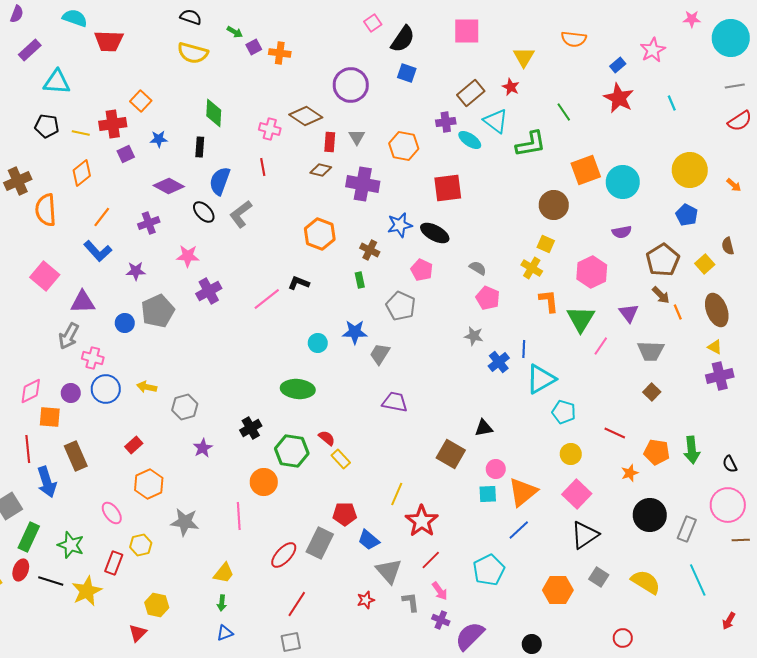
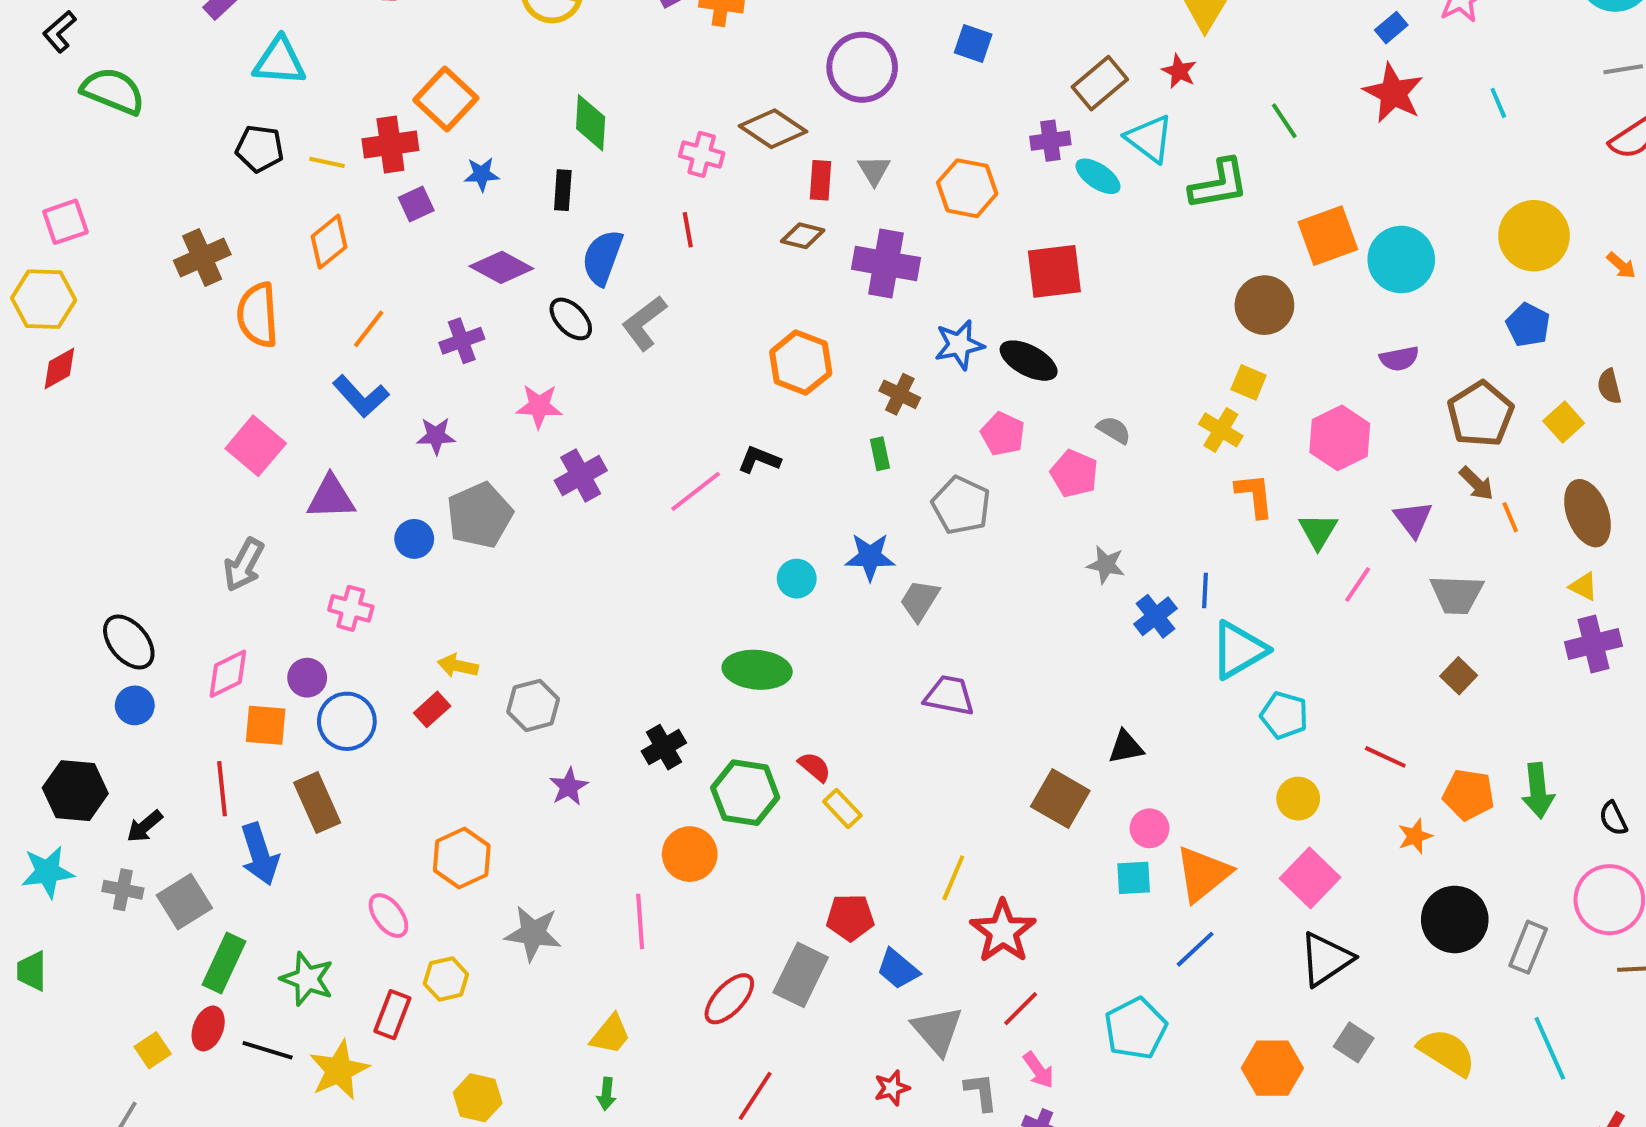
orange square: (141, 101) -> (446, 99), size x1.4
pink pentagon: (488, 298) -> (1074, 474), moved
green triangle: (581, 319) -> (1318, 531), size x0.7
gray arrow: (69, 336) -> (244, 565), moved
blue circle: (106, 389) -> (347, 721), moved
red rectangle: (134, 445) -> (432, 709), moved

